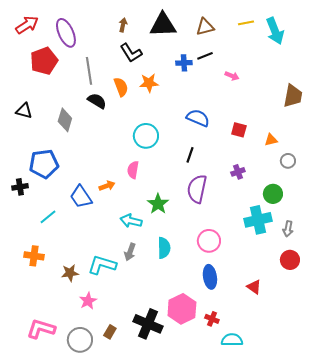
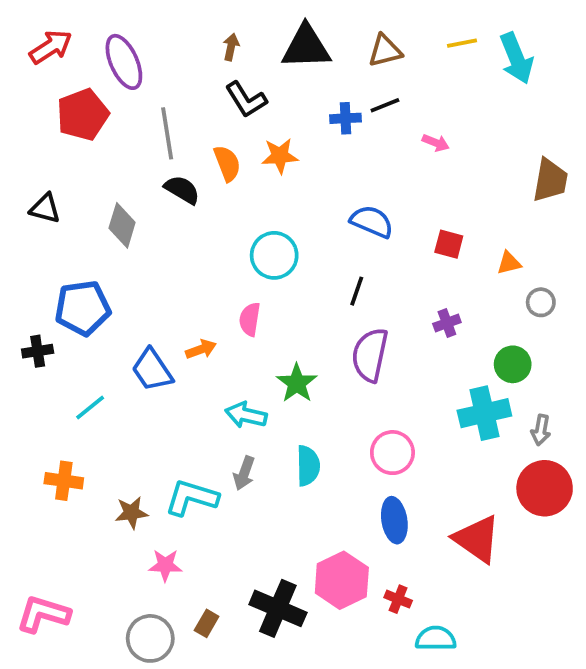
red circle: (290, 260) -> (545, 488), size x1.5
red triangle: (254, 287) -> (477, 539), size x1.8
pink star: (88, 301) -> (165, 565), turned 30
pink L-shape: (41, 329) -> (43, 614), moved

